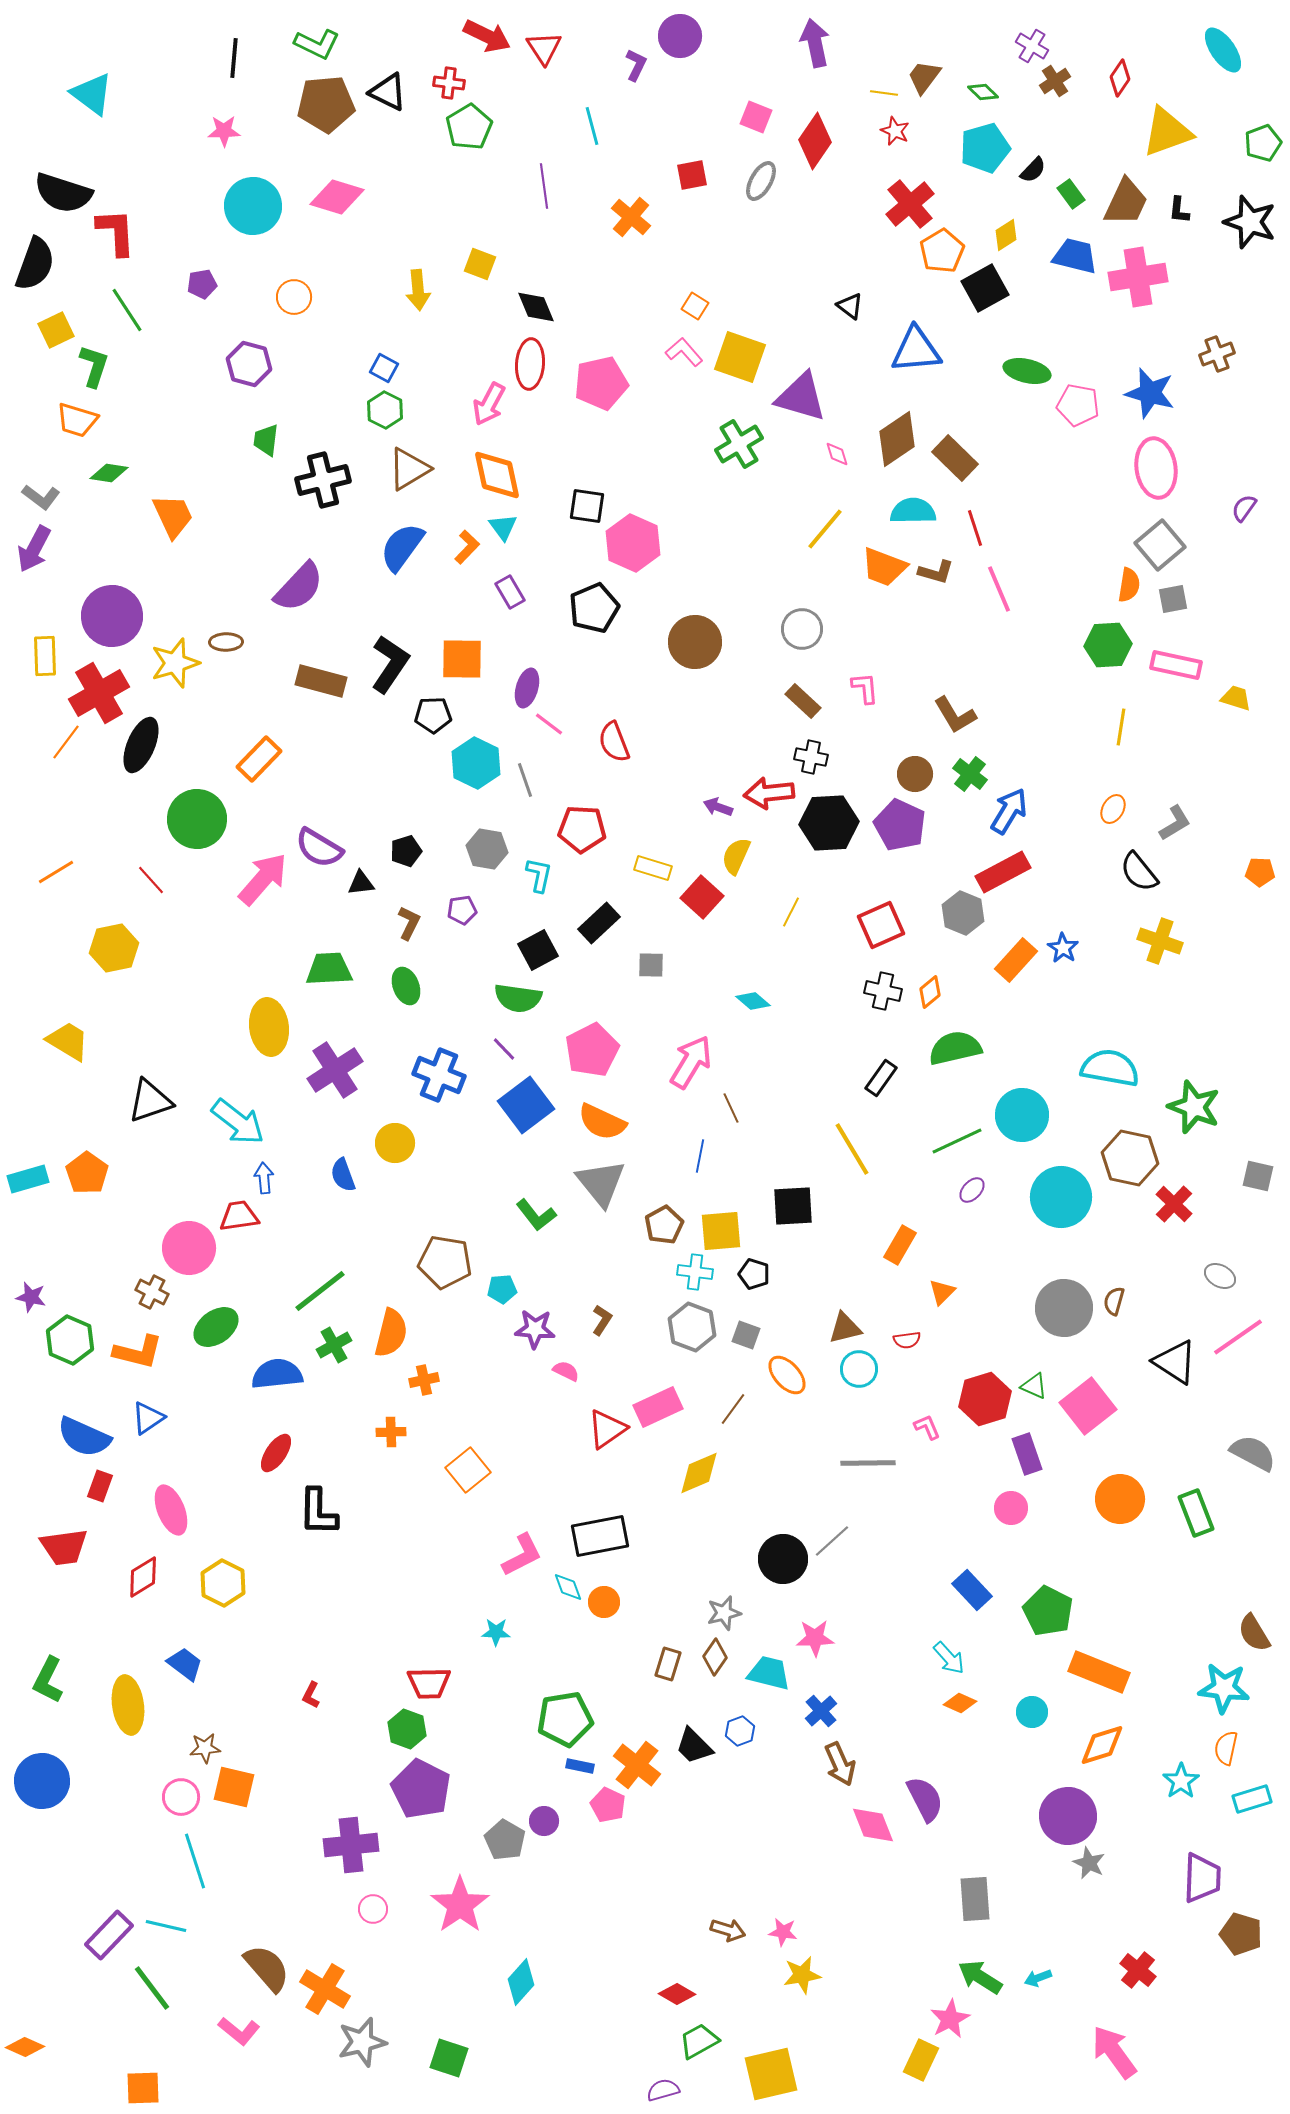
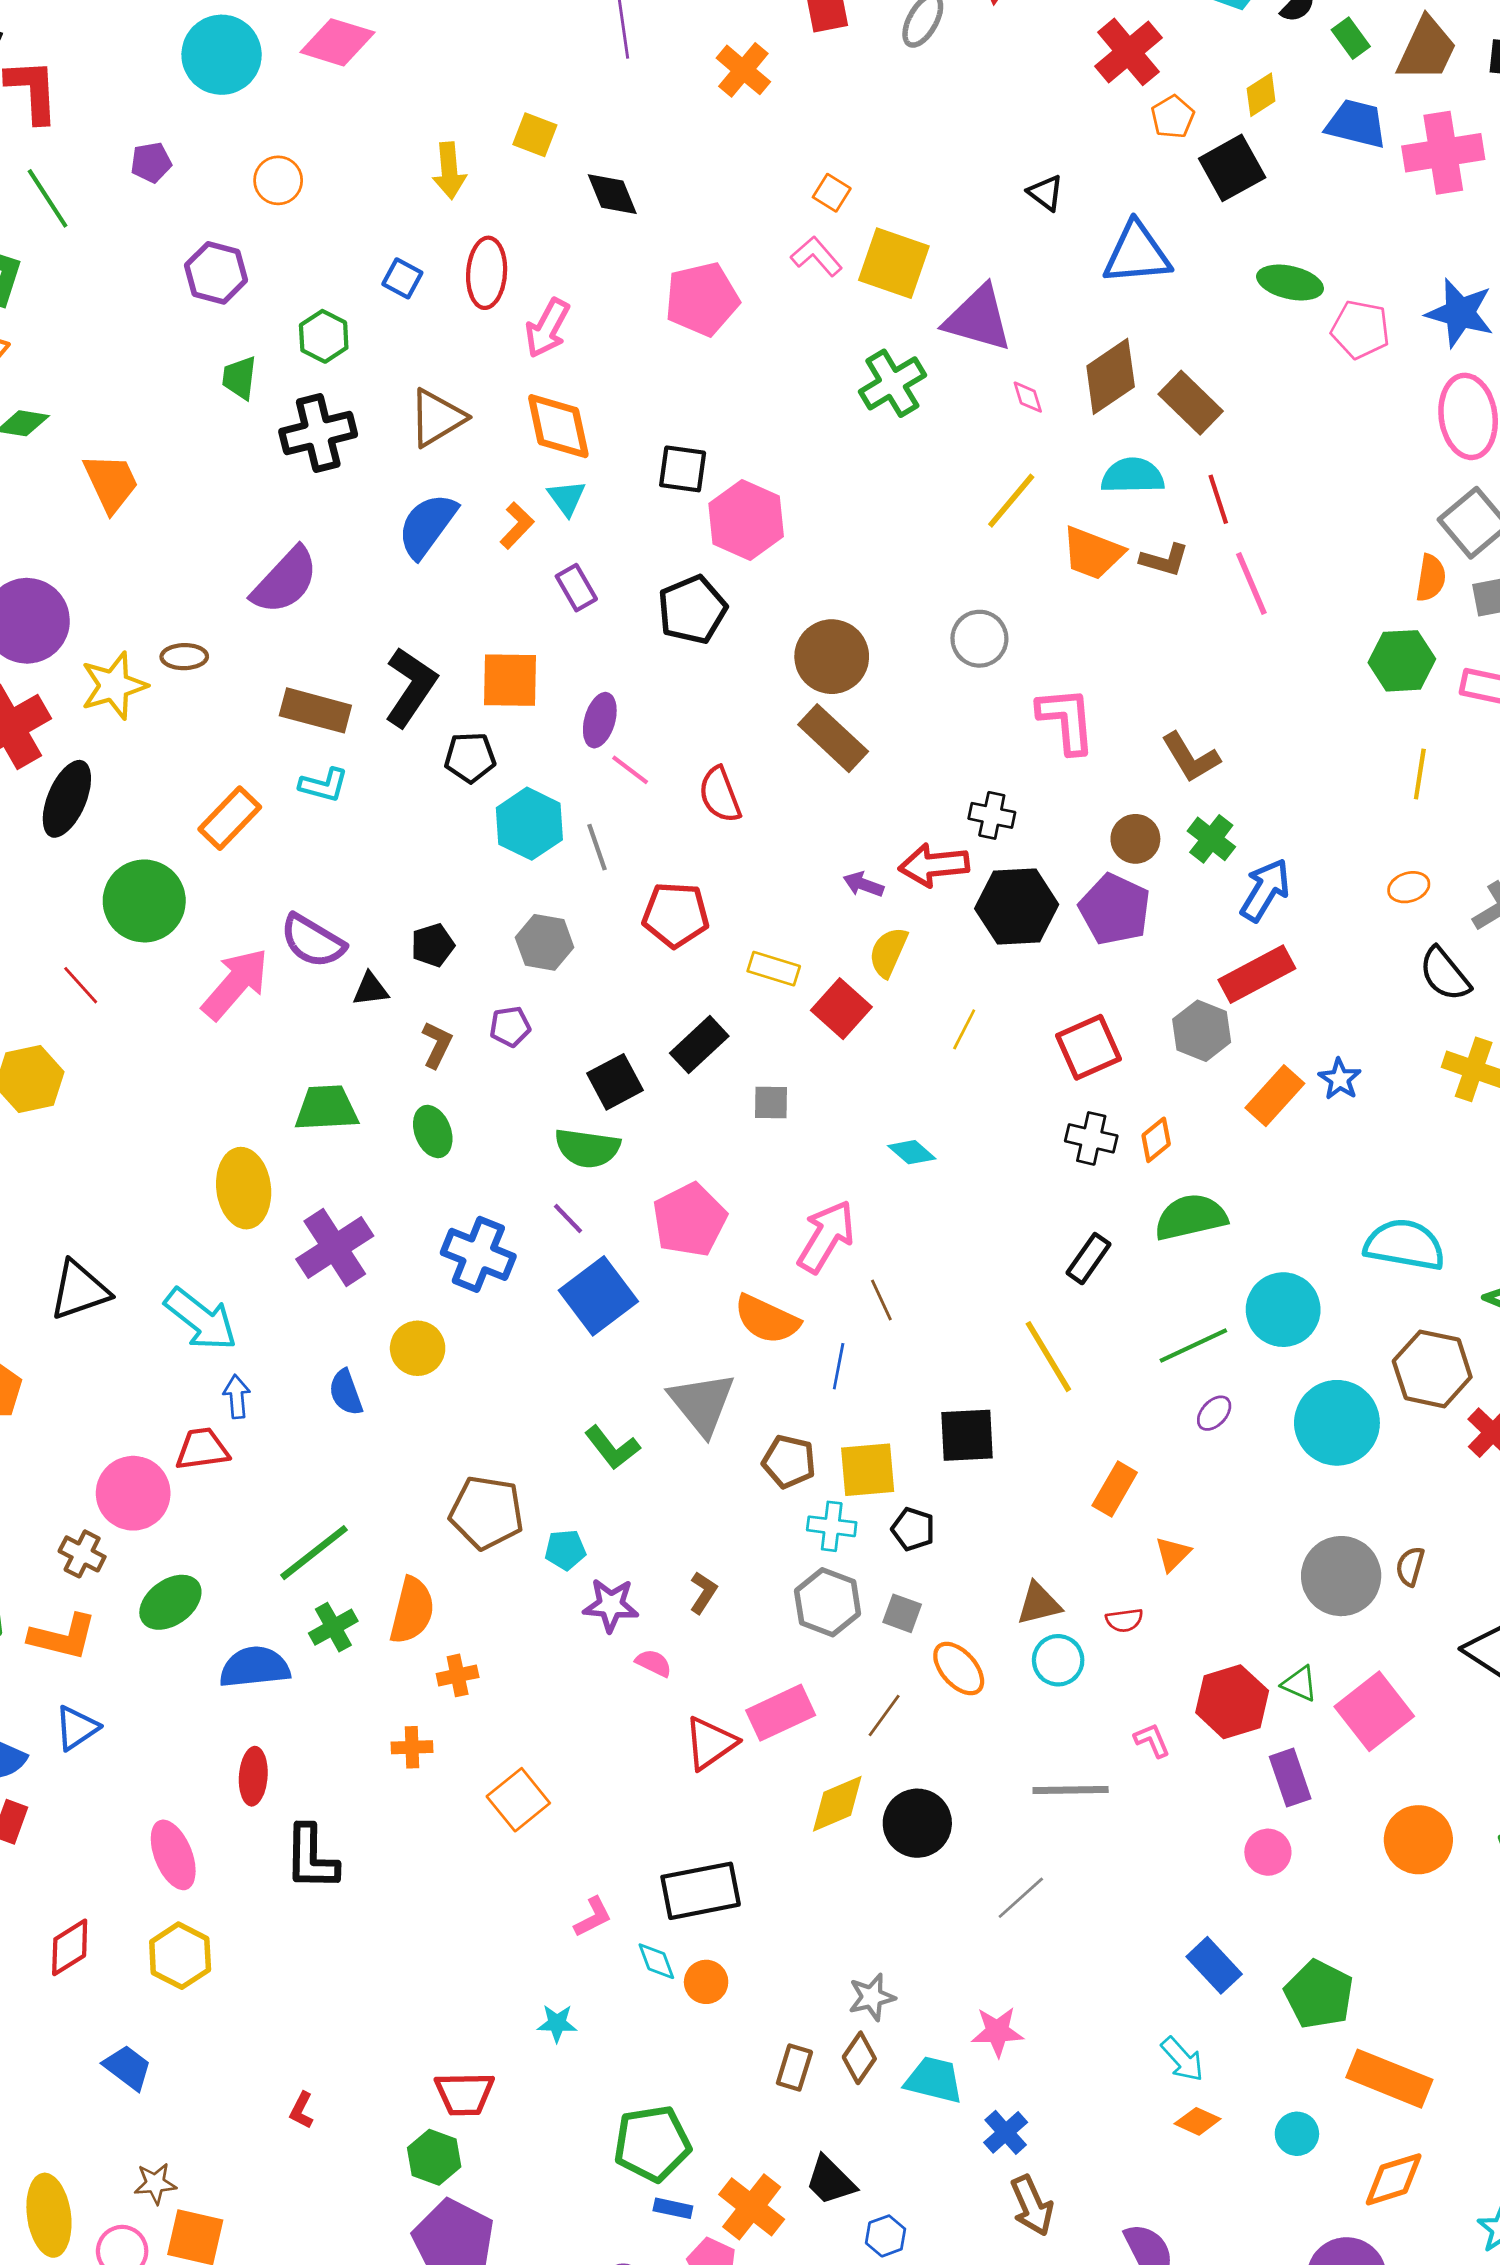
orange pentagon: (942, 251) -> (1173, 117), size x0.7
red ellipse: (530, 364) -> (487, 273), moved
green hexagon: (385, 410) -> (324, 336), moved
pink L-shape: (865, 688) -> (1066, 720), size x1.6
brown rectangle: (803, 701) -> (833, 738), moved, size x1.4
orange ellipse: (1113, 809) -> (1409, 887), turned 44
cyan L-shape: (539, 875) -> (324, 785), moved, turned 93
orange semicircle: (602, 1122) -> (767, 1319), moved
brown pentagon: (664, 1225) -> (789, 1461), turned -30
red ellipse: (276, 1453) -> (253, 1776), turned -30
pink ellipse: (171, 1510) -> (173, 1855), moved
pink L-shape: (522, 1555) -> (593, 1917), size x0.7
black circle: (783, 1559) -> (917, 1823), moved
yellow ellipse: (128, 1705) -> (49, 2215), moved
blue hexagon: (740, 1731) -> (886, 2236), moved

